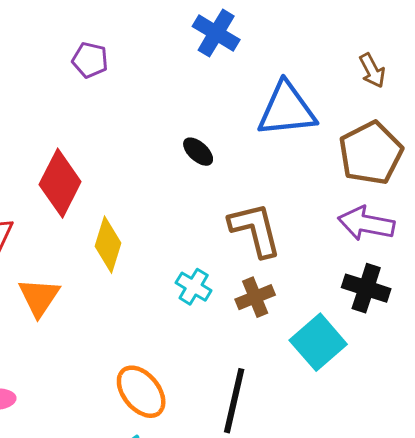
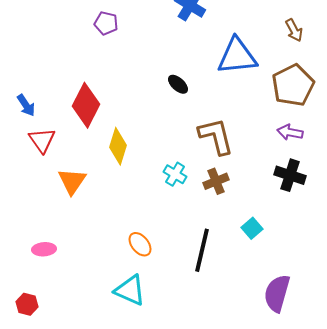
purple arrow: (366, 224) -> (290, 132), size x0.7
cyan square: (318, 342) -> (252, 228), moved, size x0.6
orange ellipse: (141, 392) -> (140, 244), size x0.7

